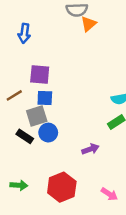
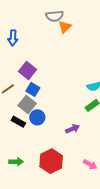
purple square: (40, 74) -> (27, 71), turned 36
blue square: (45, 98) -> (33, 89), turned 32
gray square: (37, 116) -> (27, 105), turned -30

